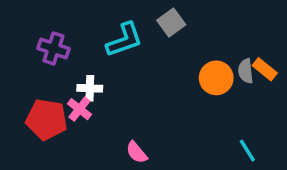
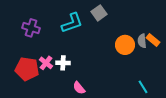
white cross: (90, 88) -> (63, 63), moved

